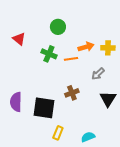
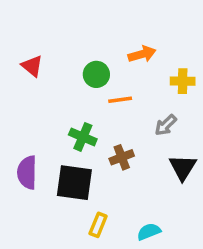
green circle: (58, 27) -> (96, 74), moved
orange arrow: (86, 47) -> (142, 54), moved
green cross: (49, 54) -> (83, 137), moved

